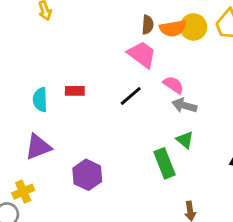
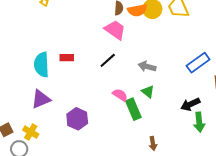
pink semicircle: (173, 85) -> (120, 95), moved
cyan semicircle: (40, 100) -> (42, 65), size x1.4
yellow cross: (23, 192) -> (31, 132), turned -35

